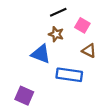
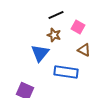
blue triangle: (41, 54) -> (40, 53), turned 48

